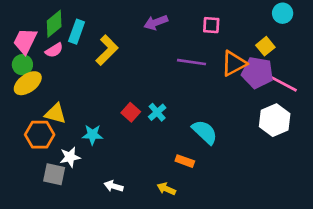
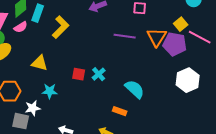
orange triangle: (234, 63) -> (157, 37), turned -30
pink line: (283, 83) -> (200, 37), moved
red square: (131, 112) -> (79, 74), turned -32
yellow triangle: (55, 114) -> (40, 63), moved

